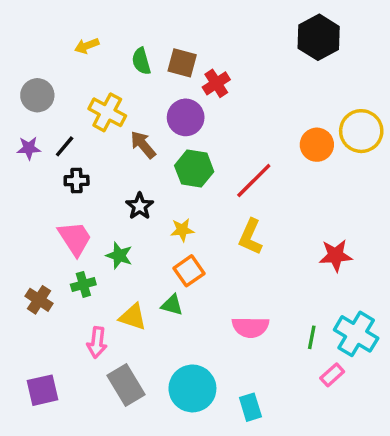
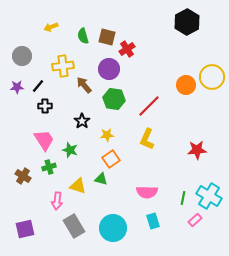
yellow cross: (107, 112) -> (63, 66), turned -35
cyan rectangle: (250, 407) -> (153, 221), moved

